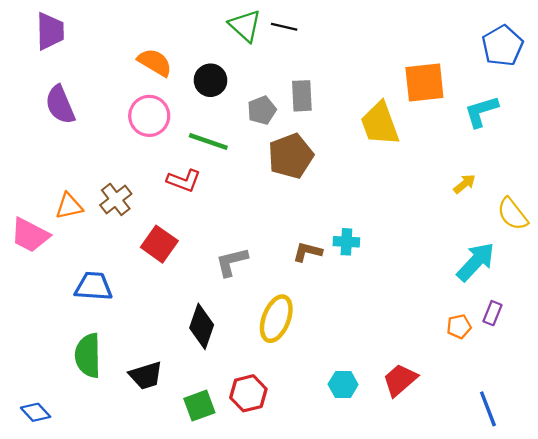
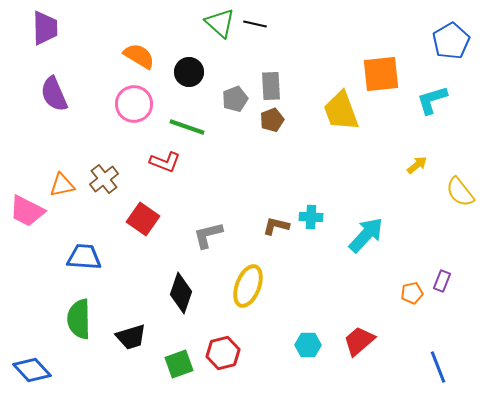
brown pentagon: (291, 156) -> (272, 120), moved, size x0.6
cyan arrow: (476, 262) -> (366, 235), moved
blue diamond: (36, 412) -> (32, 370), size x1.4

